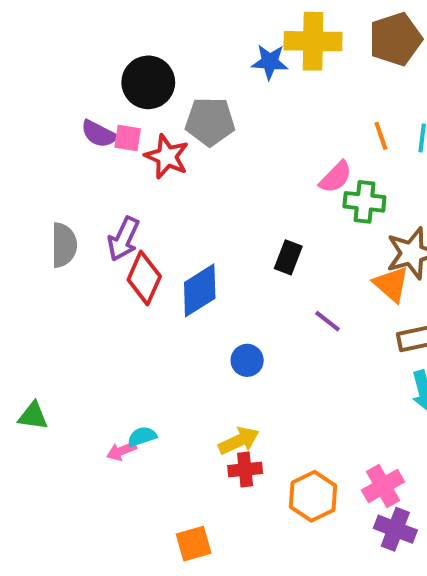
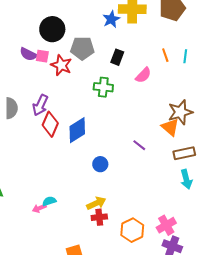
blue star: (270, 62) -> (111, 19), turned -30
green cross: (364, 202) -> (103, 87), moved
black rectangle: (288, 257) -> (117, 57), moved

